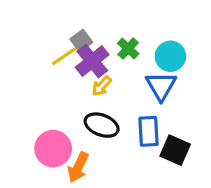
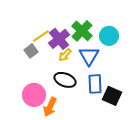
gray square: (81, 41) -> (31, 51), moved
green cross: (128, 48) -> (82, 31), size x1.5
blue triangle: (161, 86) -> (89, 56), moved

